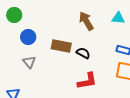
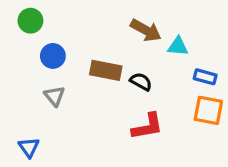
cyan triangle: (118, 18) -> (178, 46), moved
brown arrow: (86, 21) -> (146, 30), turned 150

